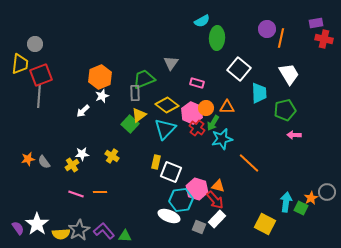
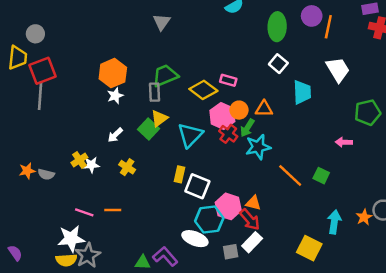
green ellipse: (217, 38) -> (277, 27), moved
gray triangle: (171, 63) -> (162, 22), moved
white square: (239, 69) -> (278, 64), size x0.7
yellow diamond: (167, 105) -> (203, 90), moved
green pentagon: (285, 110) -> (368, 112), moved
white arrow: (83, 111) -> (115, 135), moved
gray semicircle: (44, 162) -> (46, 174), turned -40
yellow cross: (72, 165) -> (79, 160), moved
green square: (301, 208) -> (321, 176), moved
white star: (37, 224) -> (71, 239), moved, turned 30
gray square: (199, 227) -> (231, 252), turned -32
purple L-shape: (104, 231) -> (165, 256), moved

